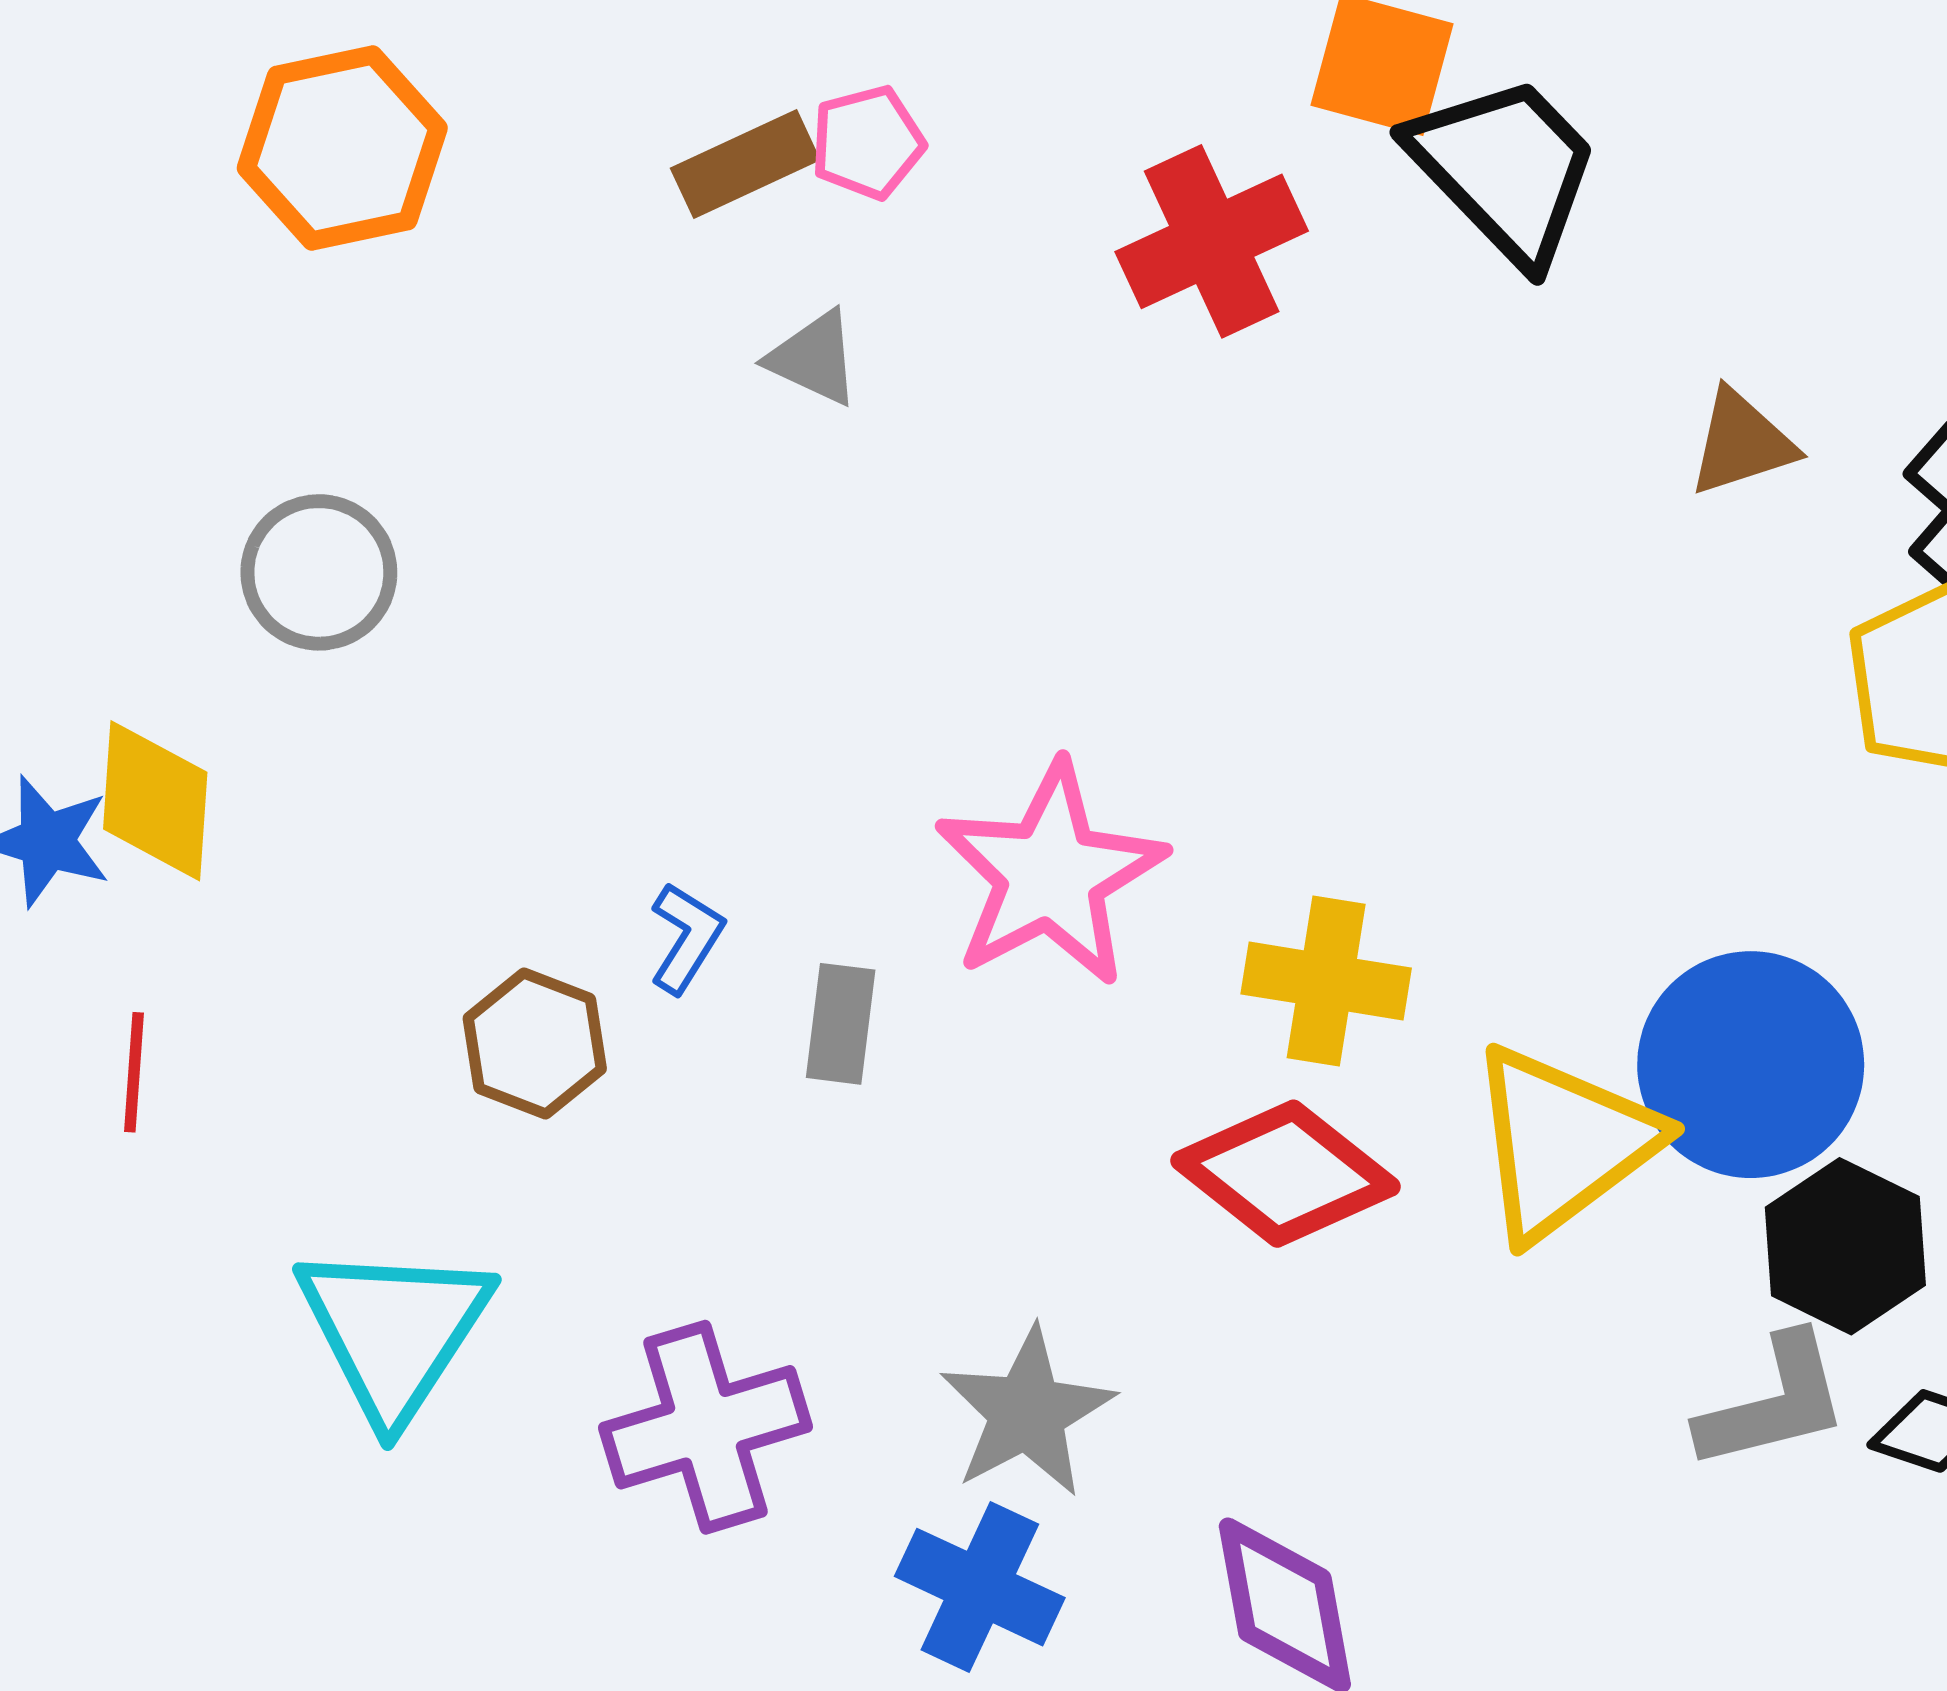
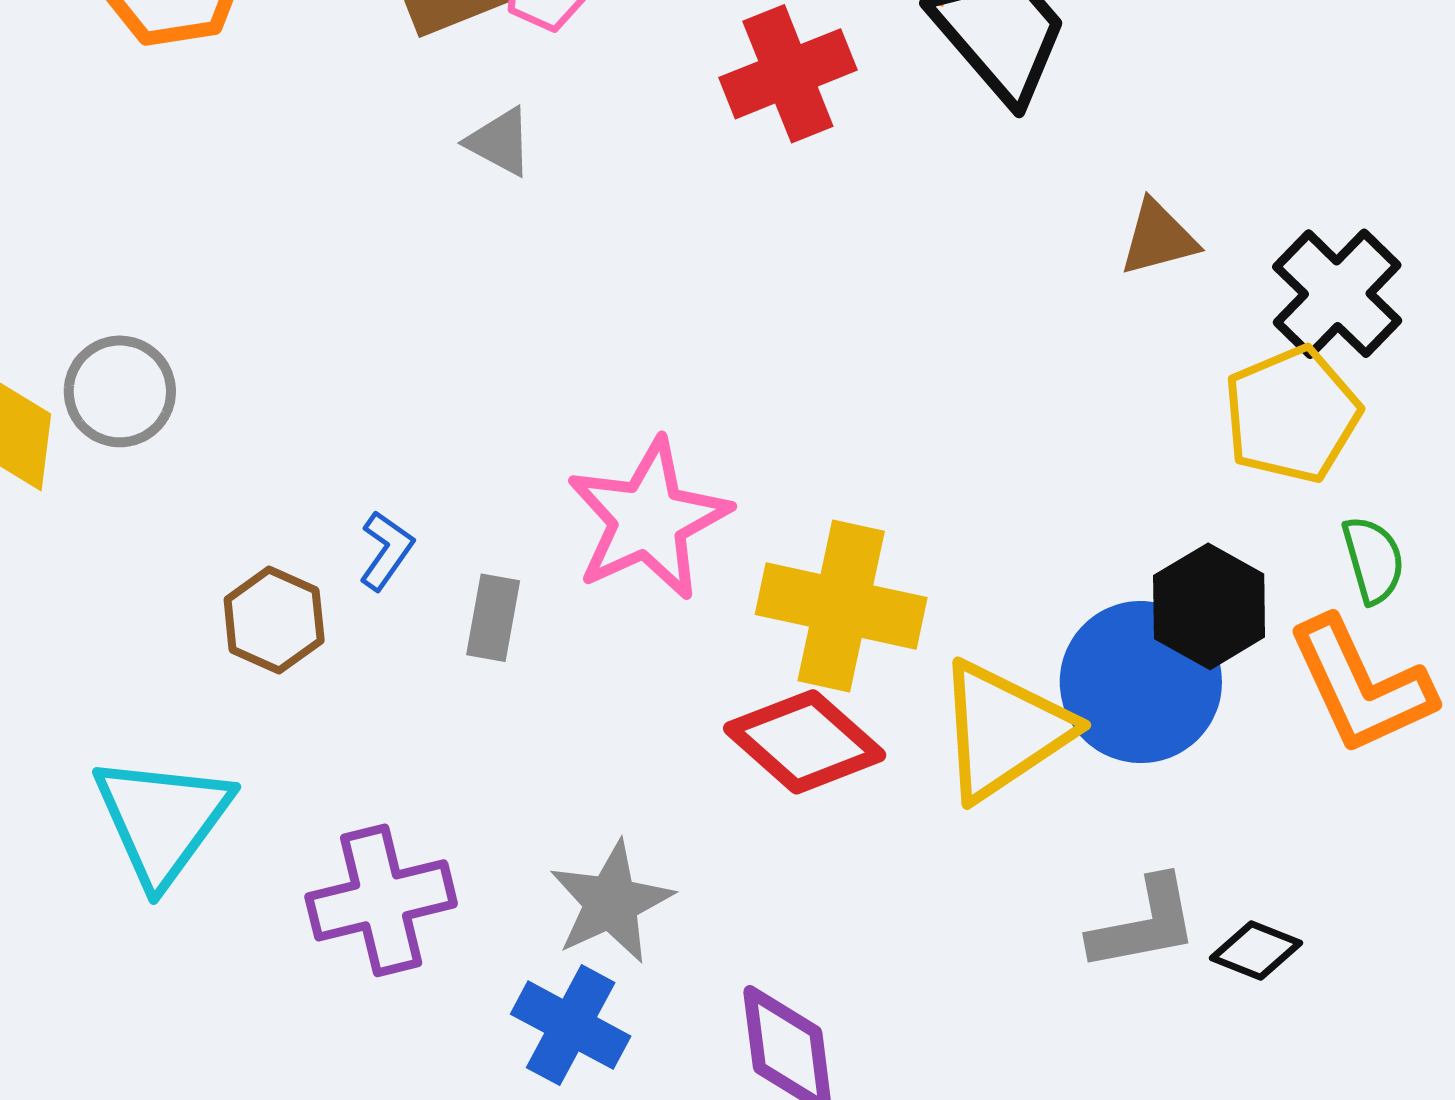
gray circle: (319, 572) -> (120, 391), moved
yellow cross: (1326, 981) -> (841, 606), size x1.4
black hexagon: (1845, 1246) -> (1209, 606), moved

